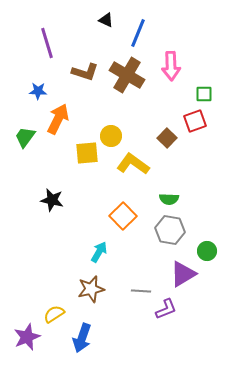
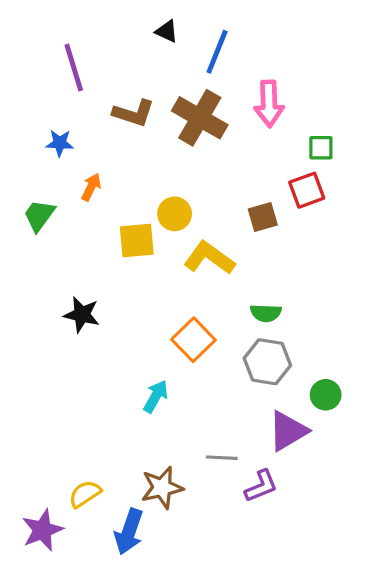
orange arrow: (58, 119) -> (91, 187), size x0.6
brown square: (167, 138) -> (263, 217), turned 30
brown star: (91, 289) -> (162, 488), moved

